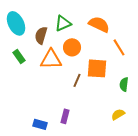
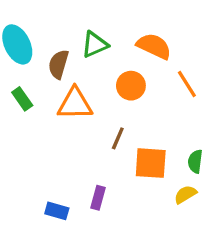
orange circle: (72, 47) -> (131, 86), moved
orange square: (97, 68) -> (151, 163), moved
green semicircle: (124, 84) -> (195, 161), moved

